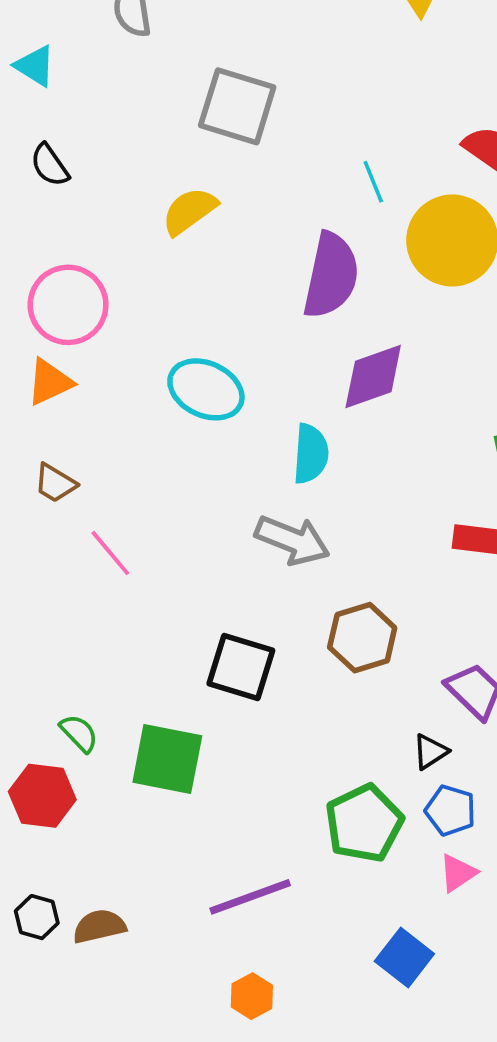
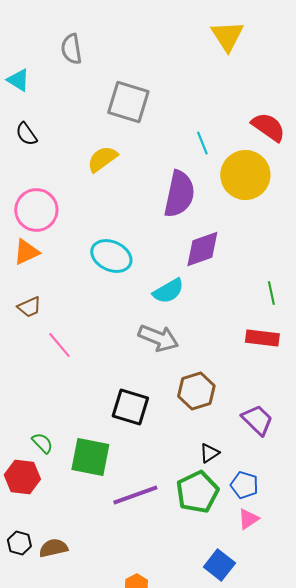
cyan semicircle: (311, 454) -> (168, 291), turned 56
brown trapezoid: (55, 483) -> (29, 307), turned -55
black triangle: (430, 752) -> (209, 453), moved
purple line: (250, 897) -> (135, 495), moved

